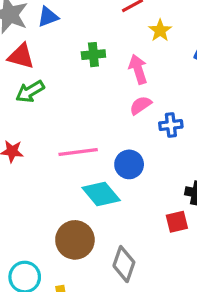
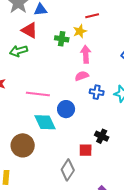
yellow star: (160, 30) -> (80, 31), moved
red triangle: (21, 56) -> (29, 30), moved
gray diamond: (124, 264) -> (68, 170), moved

